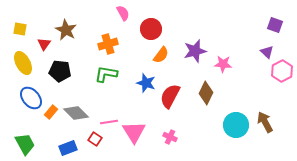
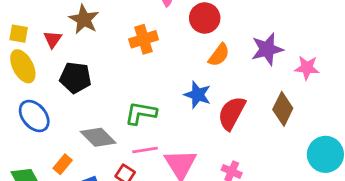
yellow square: (20, 29) -> (19, 34), moved
green L-shape: (106, 74) -> (141, 113), moved
orange rectangle: (51, 112) -> (63, 164), moved

